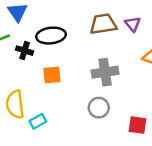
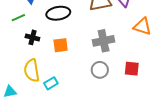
black cross: (25, 51) -> (32, 37), moved
red square: (138, 125) -> (132, 69), moved

